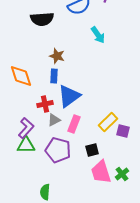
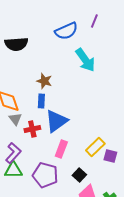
black semicircle: (42, 19) -> (16, 44), moved
cyan arrow: (98, 35) -> (85, 60), size x1.4
gray triangle: (54, 120) -> (15, 119), moved, turned -40
black square: (92, 150) -> (79, 175), turned -32

